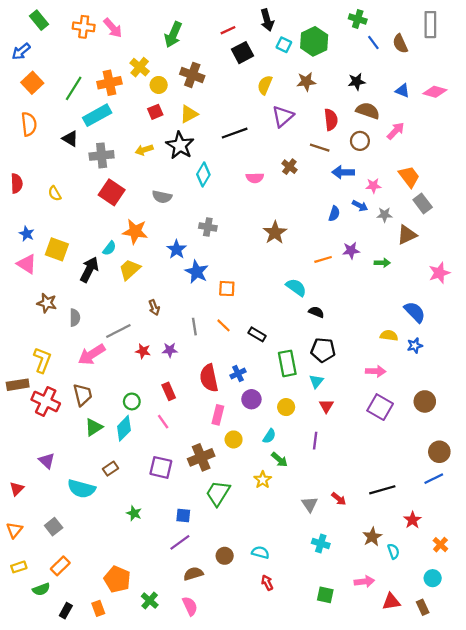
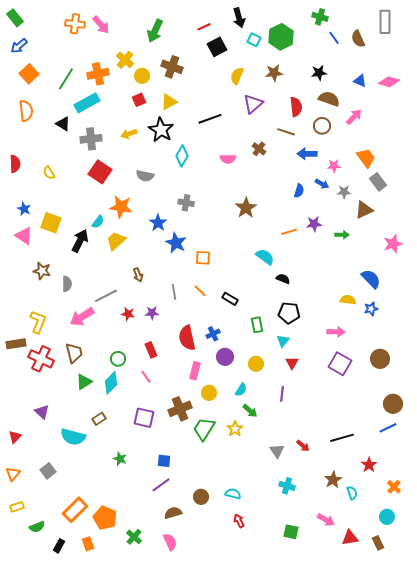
green rectangle: (39, 20) -> (15, 18), moved
green rectangle: (287, 363) -> (257, 325), size x0.7
green trapezoid: (218, 493) -> (204, 429), moved
orange rectangle: (60, 566) -> (75, 510), moved, size x1.4
pink arrow: (364, 582) -> (326, 520), turned 36

